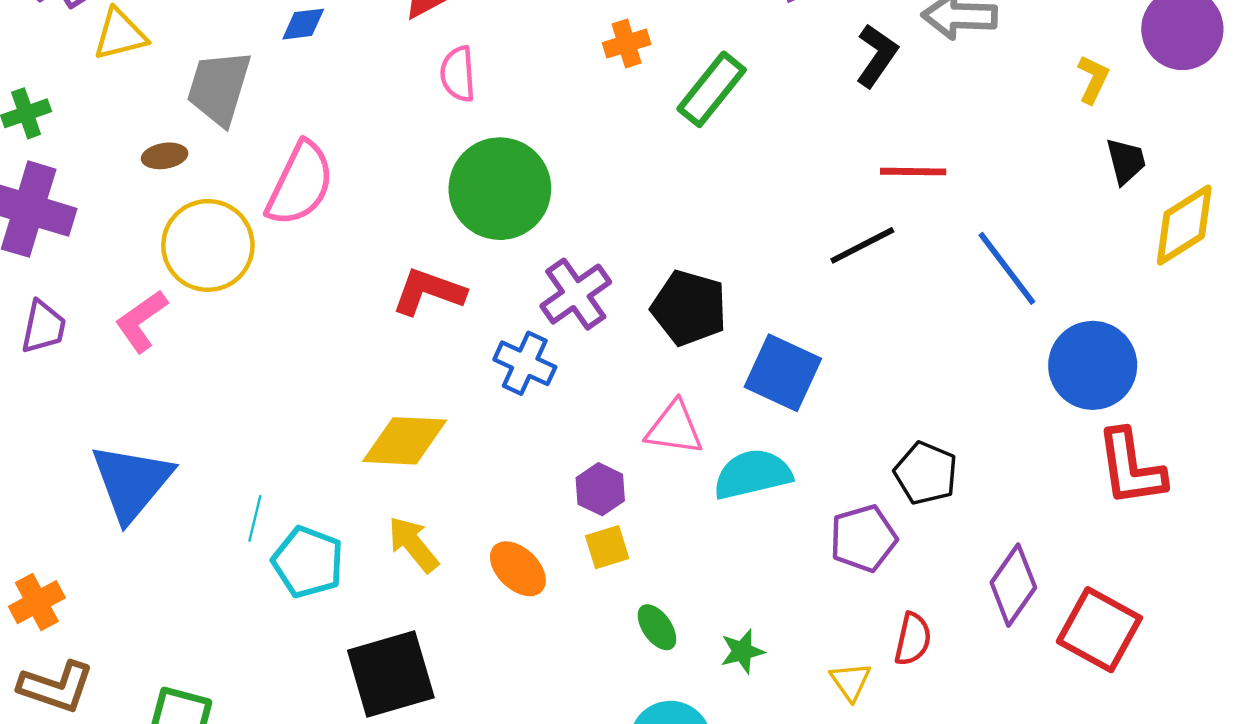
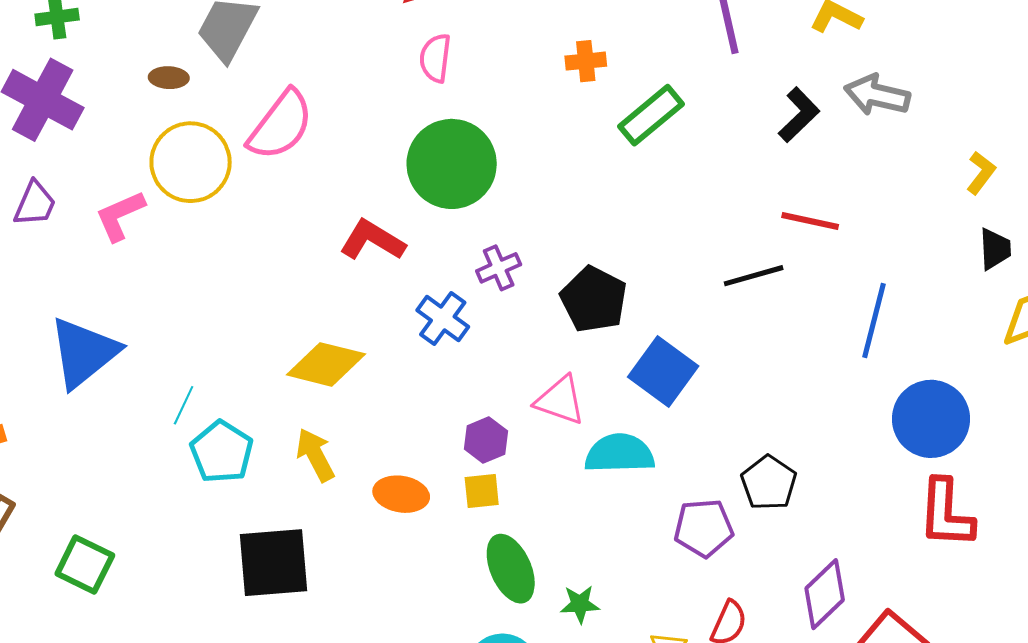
blue line: (1007, 268) -> (874, 321), turned 40
purple cross: (576, 294) -> (499, 268), size x0.7
orange ellipse: (518, 569) -> (401, 494), turned -46
green ellipse: (657, 627) -> (511, 569), size x1.6

